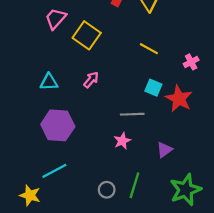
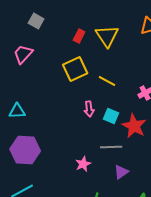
yellow square: (87, 35) -> (75, 69), moved, turned 30
pink arrow: (91, 80) -> (89, 109), moved, turned 133
gray line: (132, 114) -> (111, 147), moved

